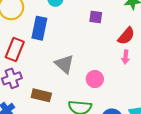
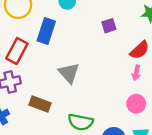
purple square: (96, 17) -> (109, 26), turned -32
pink circle: (95, 79) -> (136, 104), moved

